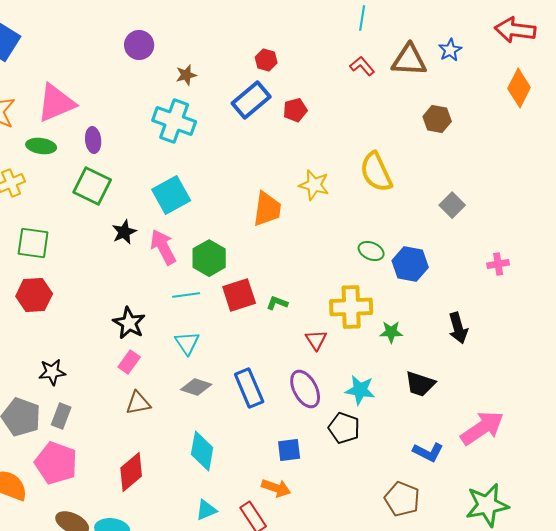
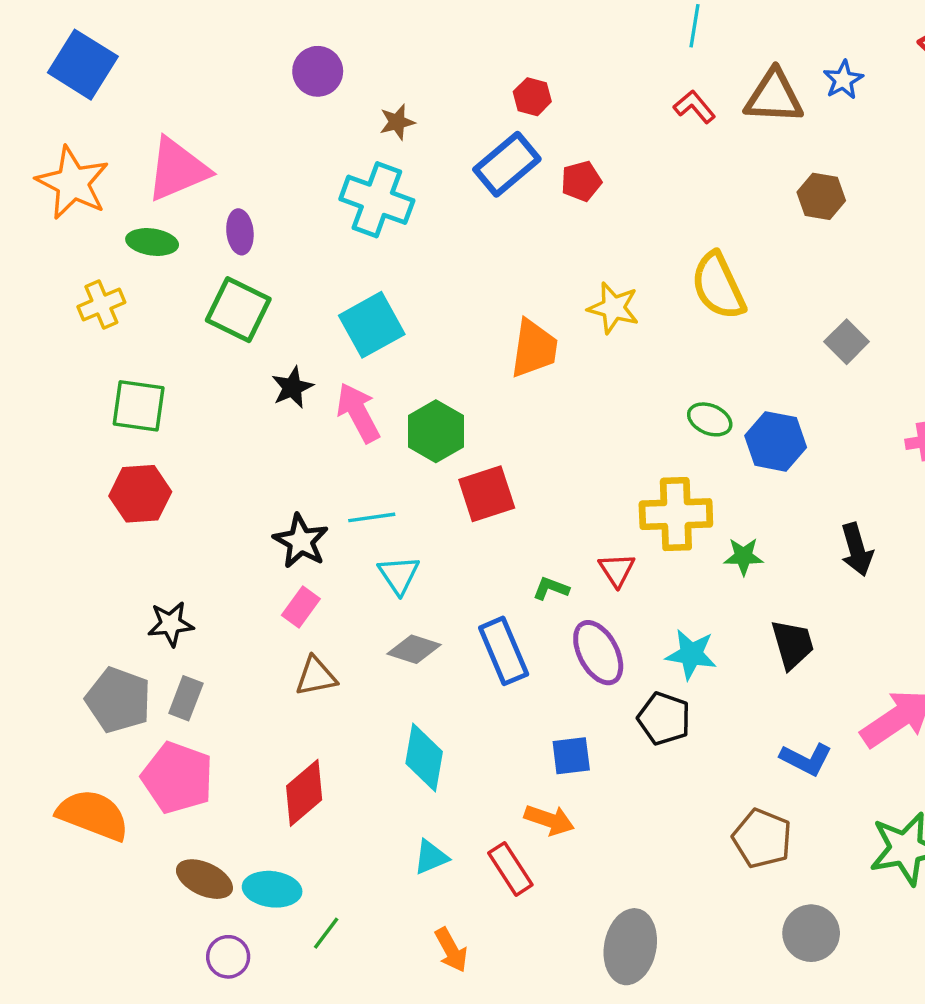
cyan line: (186, 295) -> (372, 517), moved
green L-shape: (277, 303) -> (551, 588), moved
black trapezoid: (420, 384) -> (793, 644), turned -124

